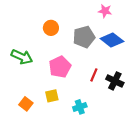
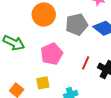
orange circle: (51, 28) -> (44, 15), size x1.5

